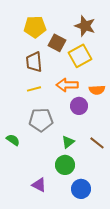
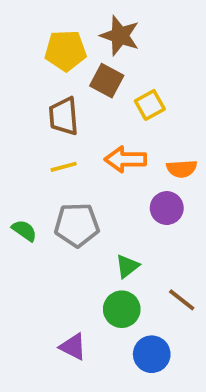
brown star: (85, 26) -> (120, 36), moved
yellow square: (80, 56) -> (150, 105), size x0.7
purple circle: (79, 106) -> (167, 208), moved
green semicircle: (13, 140) -> (24, 231), moved
brown line: (97, 143) -> (182, 300), moved

